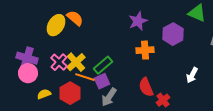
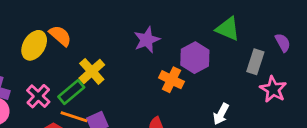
orange cross: (145, 50) -> (172, 80), moved, turned 30
yellow cross: (76, 62) -> (92, 71), moved
green rectangle: (103, 65) -> (71, 92), moved

